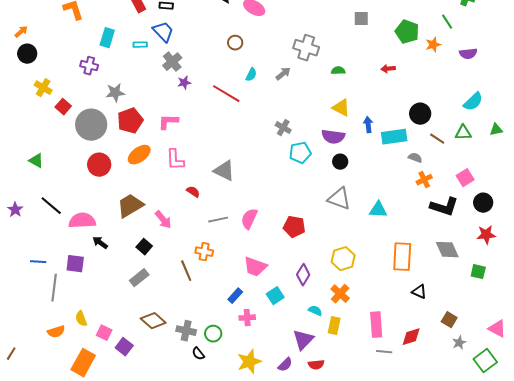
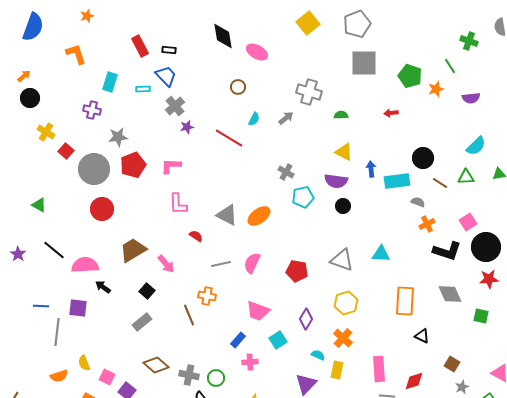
gray square: (361, 19) -> (364, 63), size x1.8
orange ellipse: (139, 155) -> (259, 216), moved
gray triangle: (339, 199) -> (342, 260), moved
black circle: (483, 203) -> (486, 247), size x1.5

